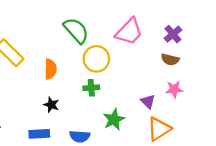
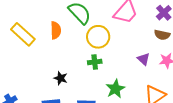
orange semicircle: (51, 69) -> (56, 30), moved
purple triangle: (148, 101) -> (144, 59), moved

